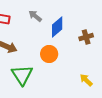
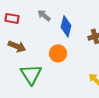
blue diamond: (57, 27) -> (66, 26), turned -35

